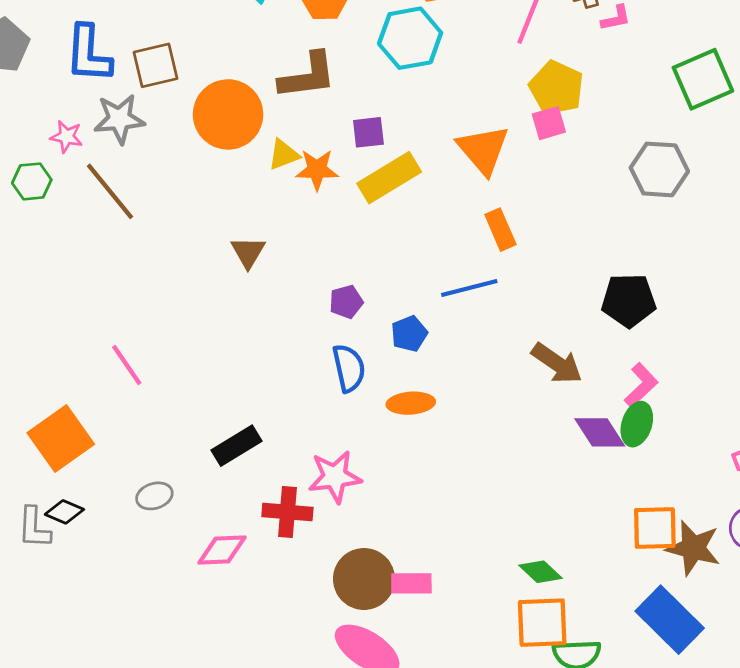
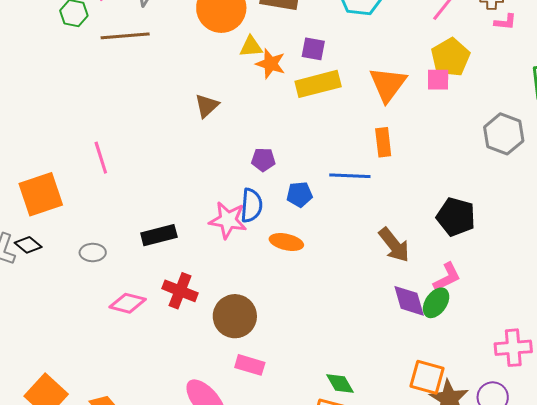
brown line: (110, 191) -> (125, 36), turned -72
pink star: (335, 477) -> (228, 220), moved
brown circle: (364, 579) -> (235, 316), moved

